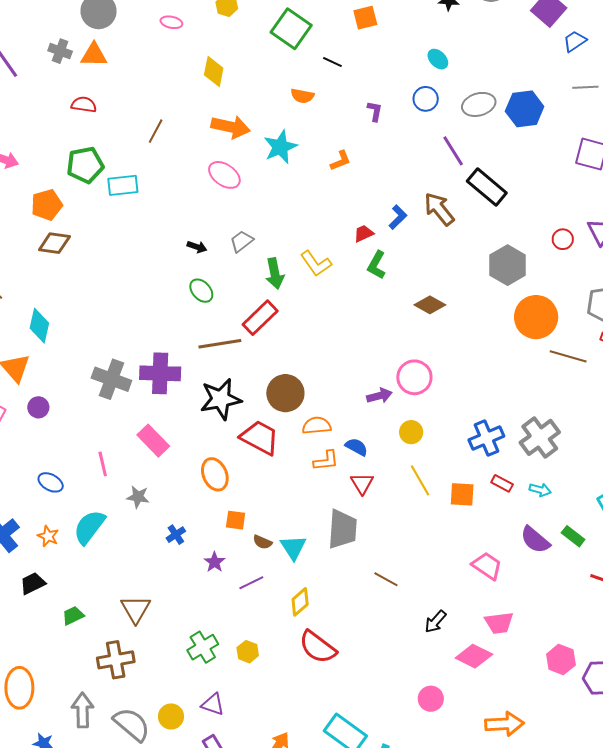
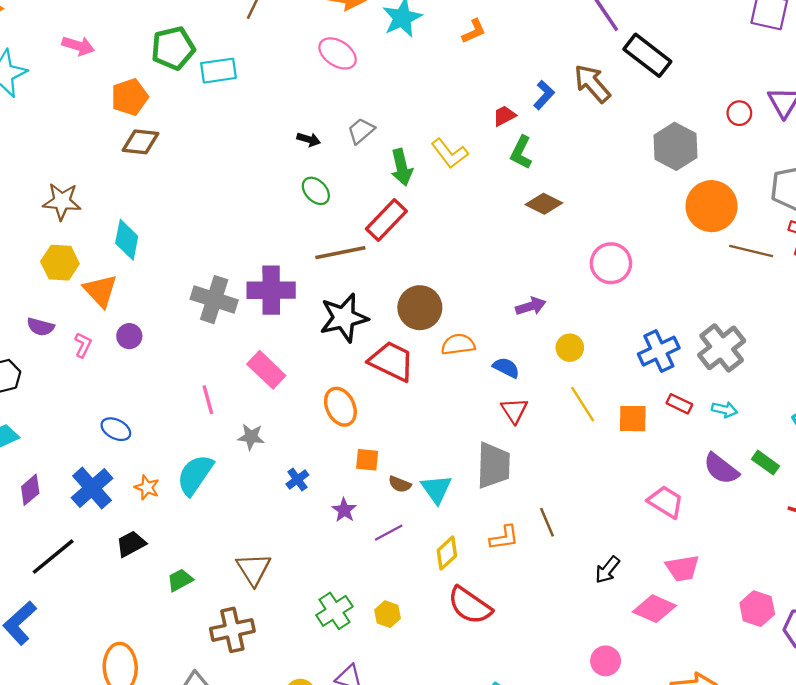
brown diamond: (430, 305) -> (544, 204), moved
pink circle: (414, 377) -> (611, 263), moved
orange L-shape: (326, 461) -> (504, 538), moved
blue ellipse: (51, 482) -> (116, 429), moved
brown line: (386, 579) -> (547, 522), turned 40

